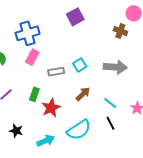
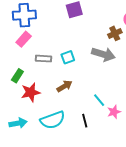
brown cross: (120, 31) -> (115, 33), turned 32
gray arrow: (115, 67) -> (103, 54), moved
cyan line: (110, 103) -> (99, 100), moved

